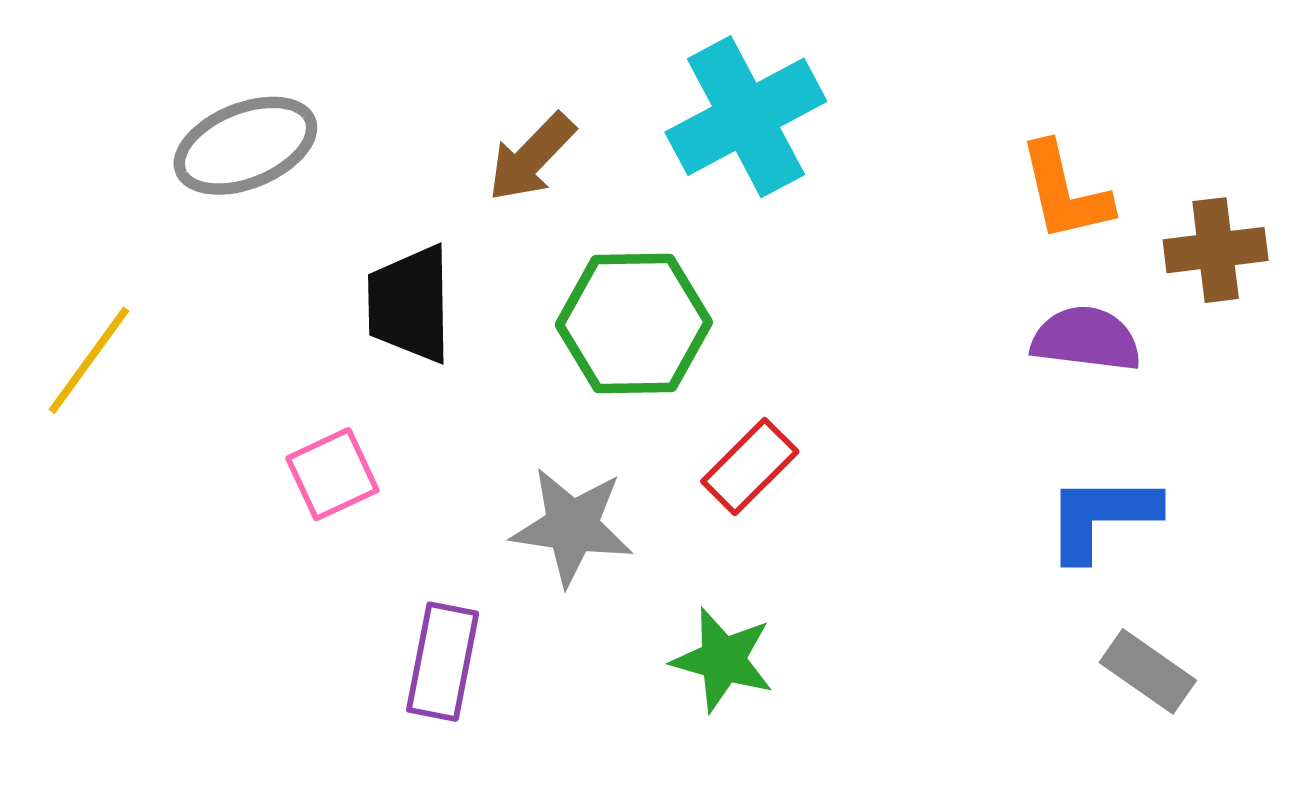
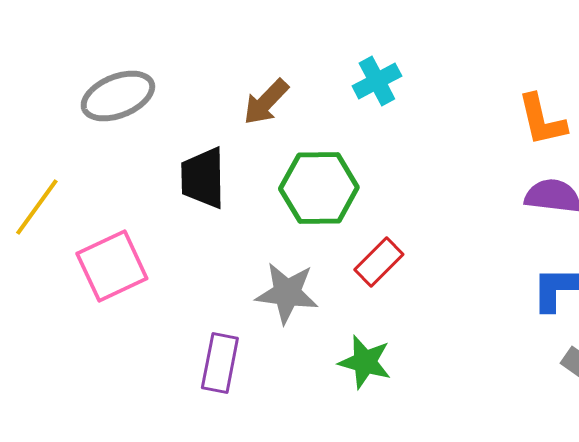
cyan cross: (746, 117) -> (377, 81), size x0.6
pink square: (332, 474) -> (112, 266), moved, size x1.5

